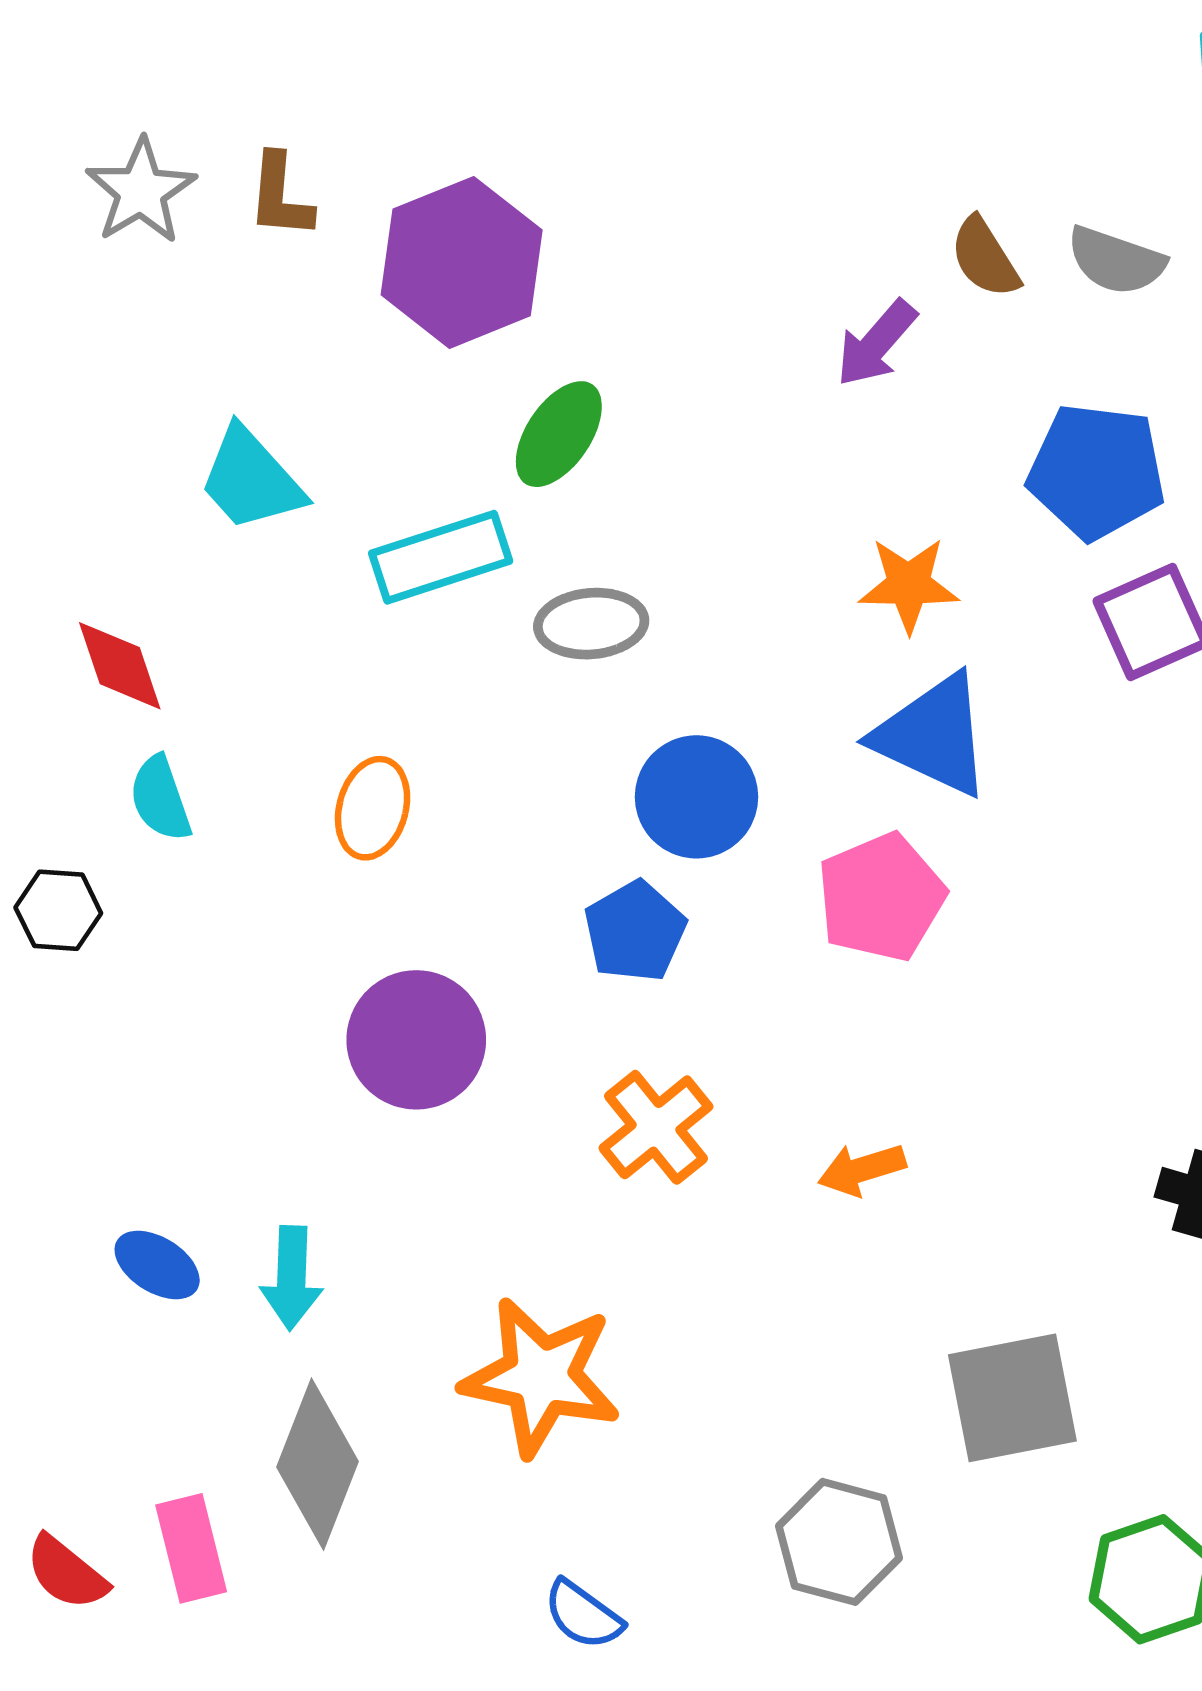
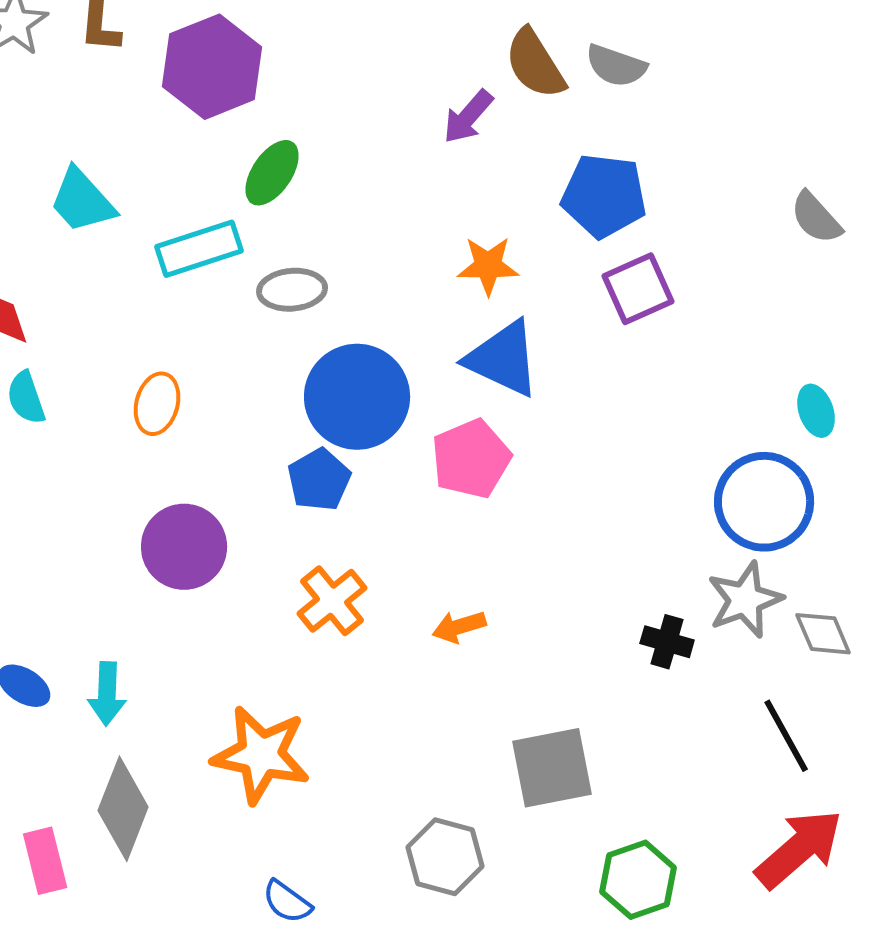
brown semicircle: (985, 258) -> (535, 64), size x1.4
blue circle: (696, 797) -> (357, 397), size x1.4

